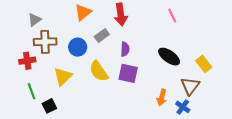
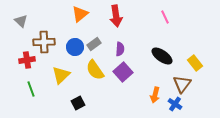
gray triangle: (35, 20) -> (21, 21), moved, turned -40
gray rectangle: (102, 36) -> (94, 44), moved
purple square: (128, 73) -> (123, 72), turned 36
black square: (49, 106) -> (78, 103), moved

